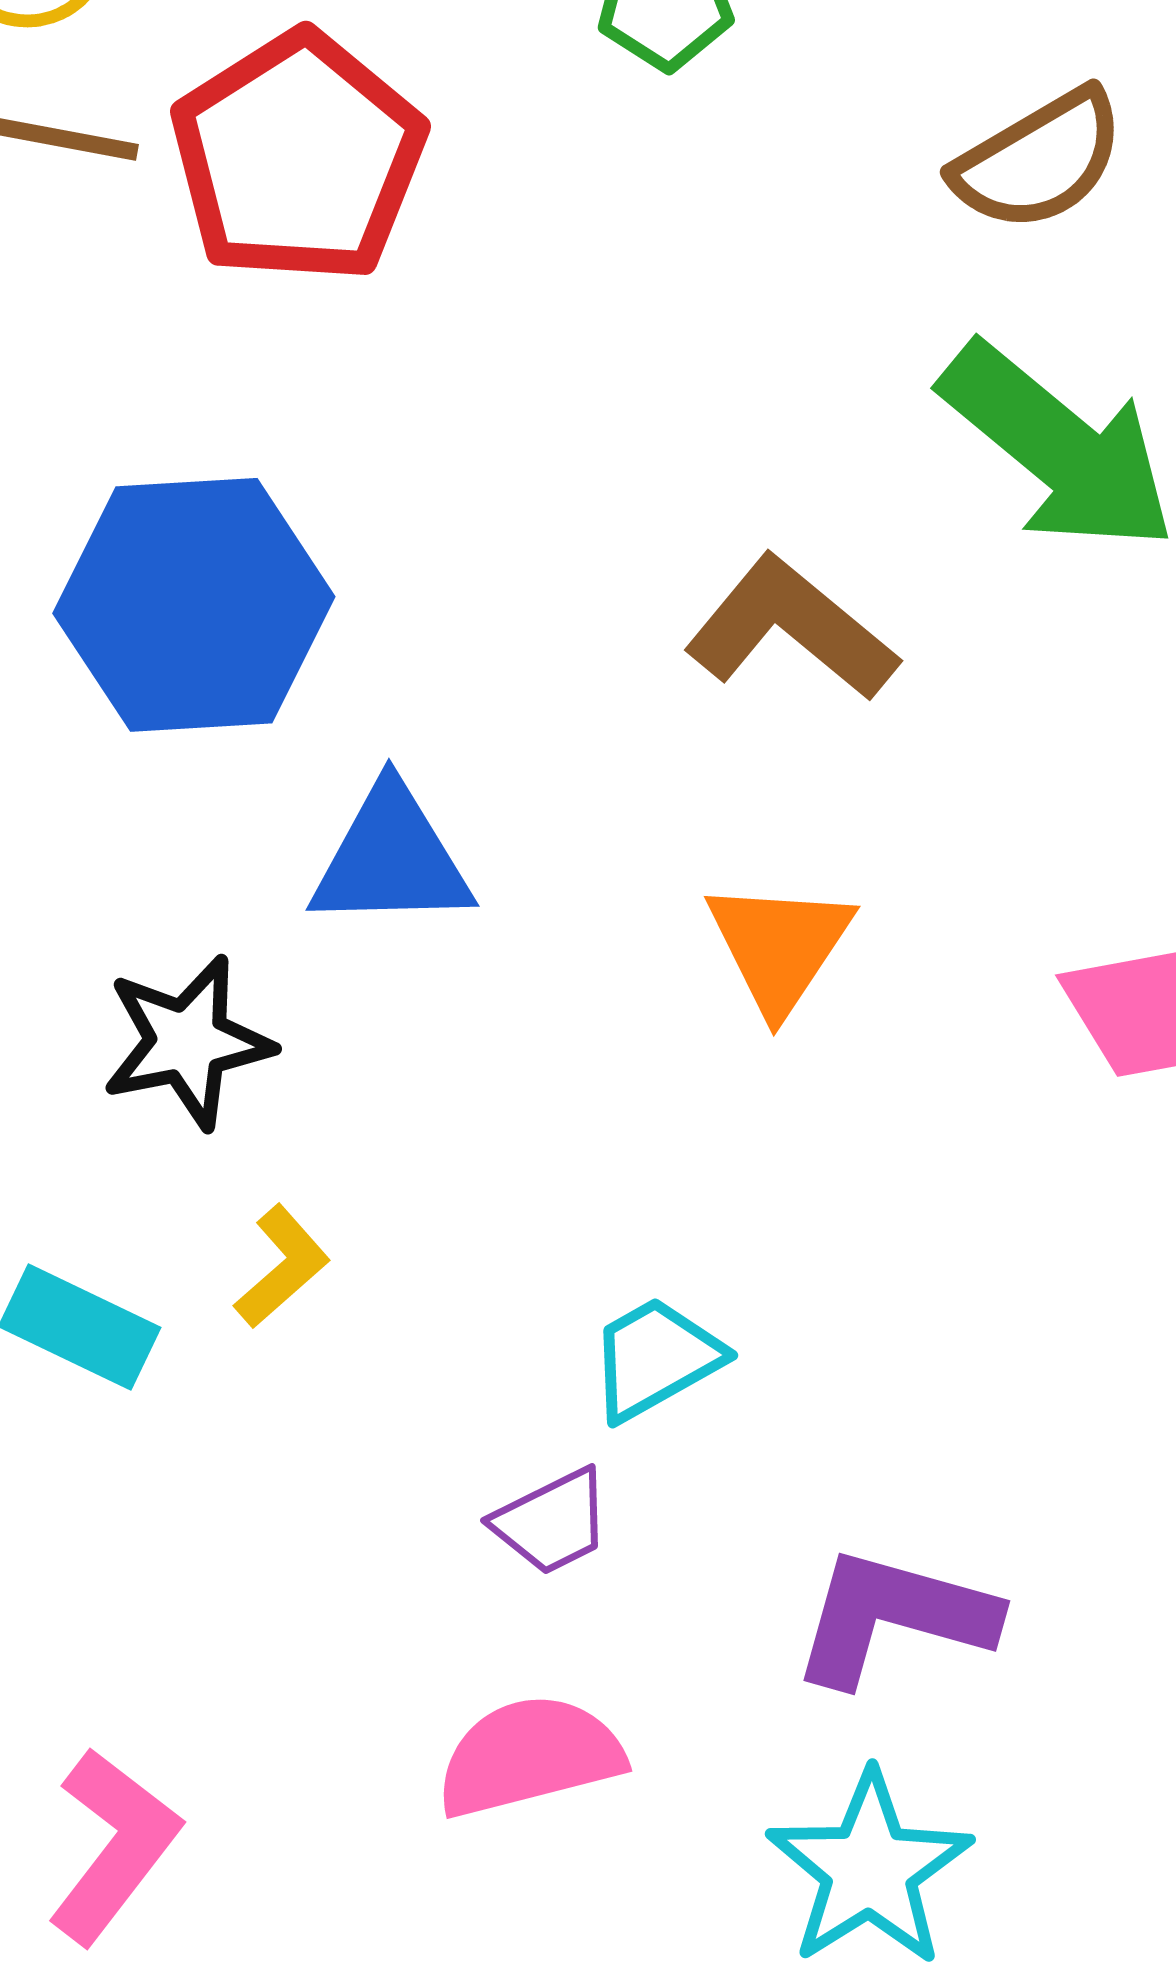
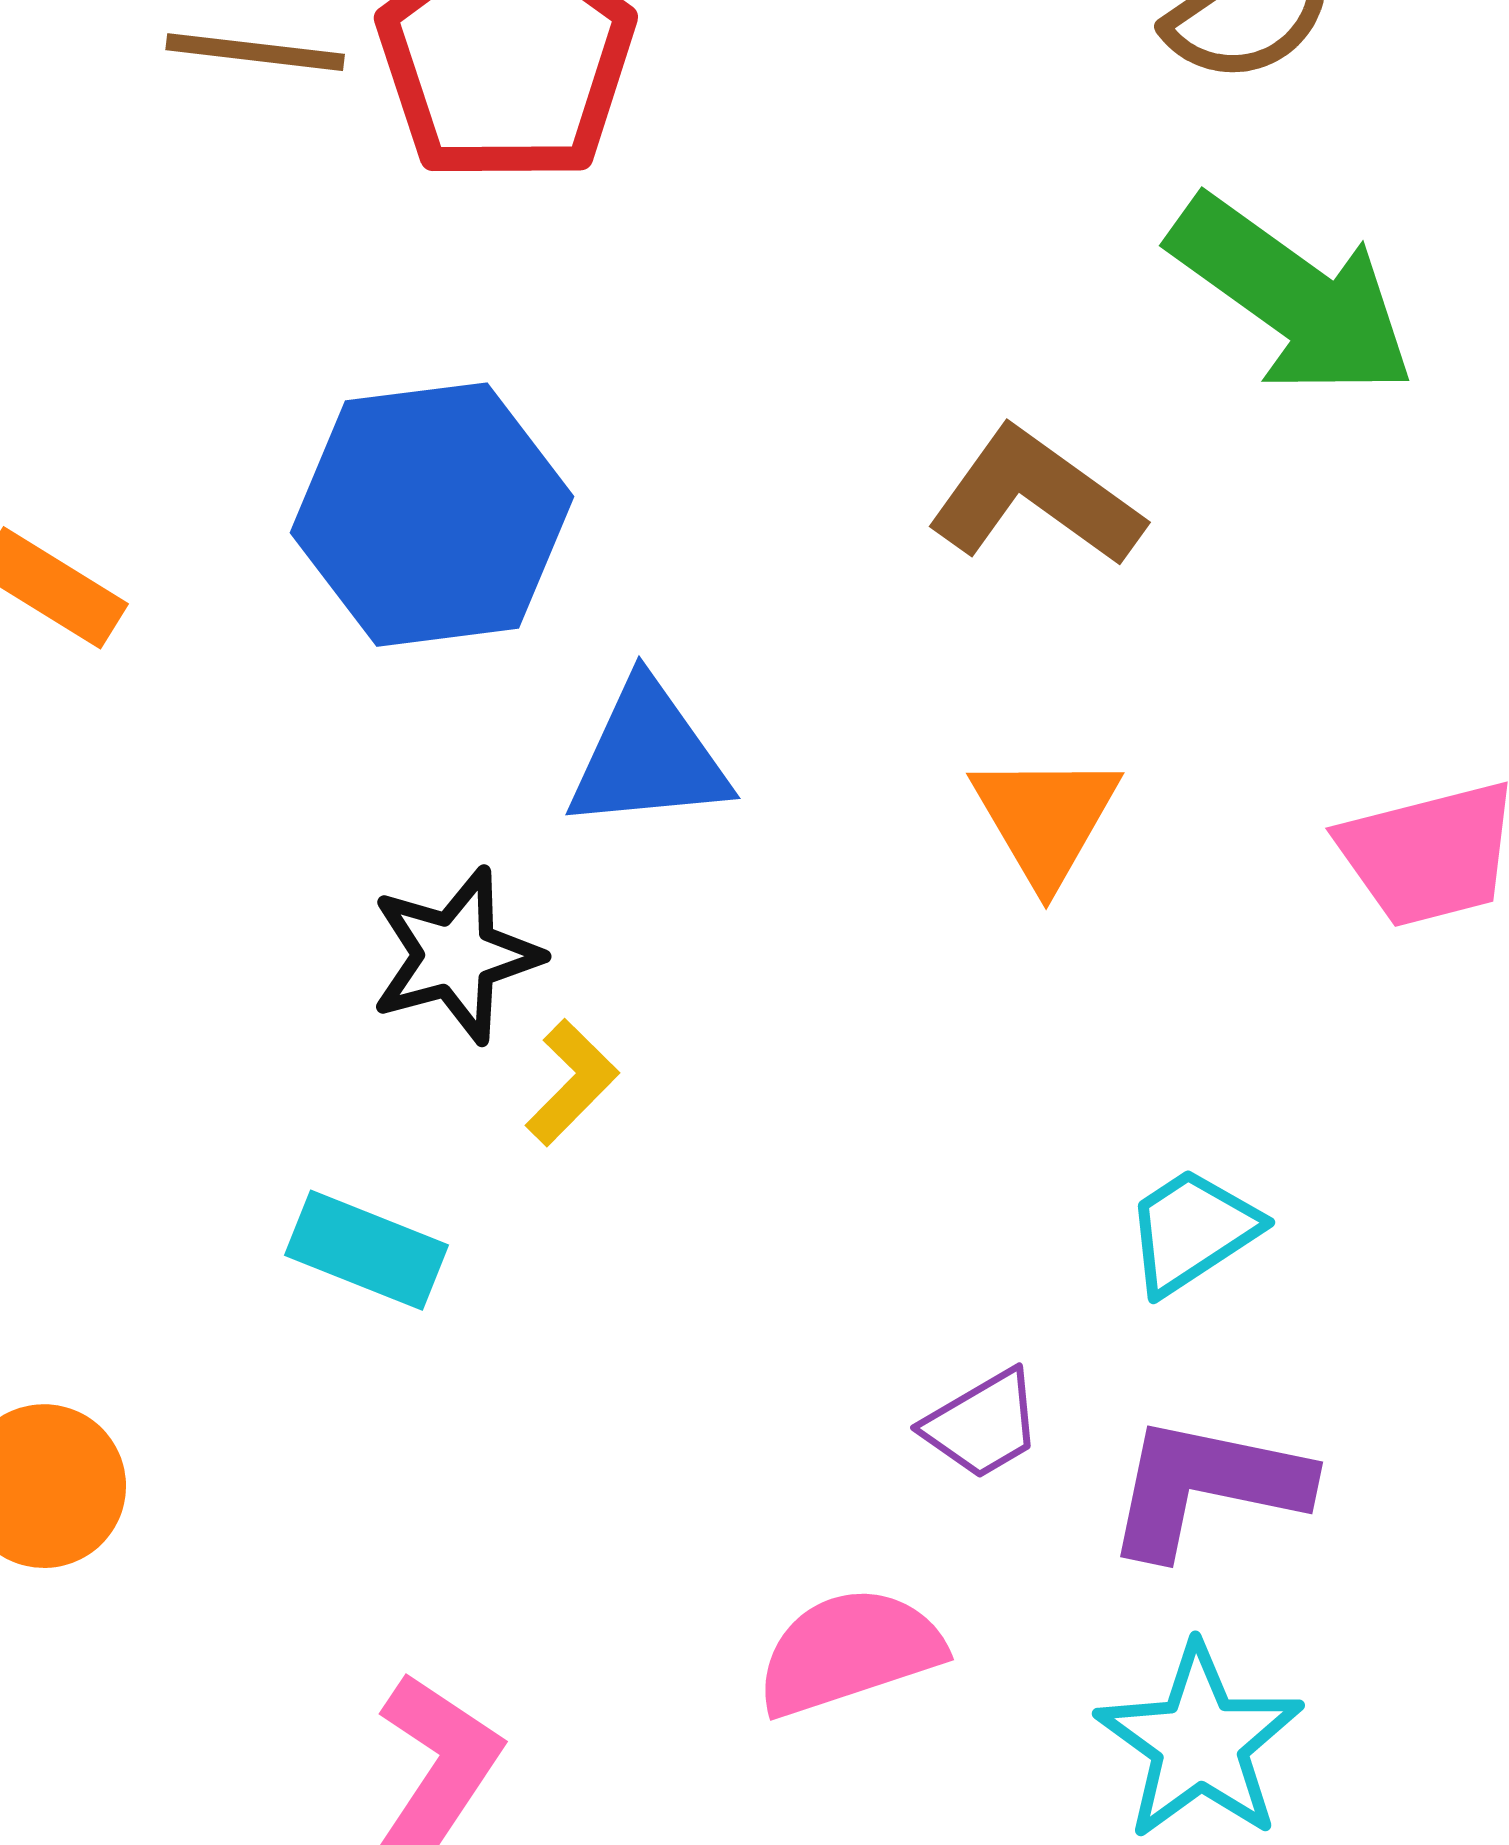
yellow L-shape: (282, 1267) -> (572, 1083), moved
cyan trapezoid: (655, 1358) -> (1192, 1231), moved
purple trapezoid: (552, 1522) -> (983, 1424), moved

